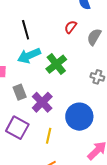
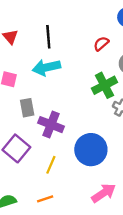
green cross: (56, 64) -> (104, 85), moved
purple cross: (42, 102) -> (51, 125), turned -35

